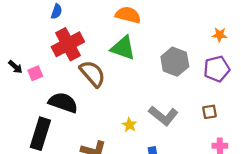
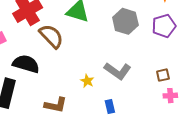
brown square: (210, 112) -> (163, 75), moved

